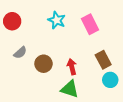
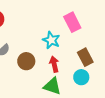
cyan star: (57, 20) -> (51, 40), moved
cyan circle: (110, 80) -> (81, 77), moved

